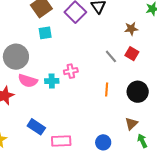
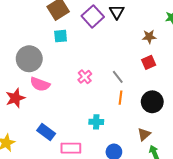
red square: (132, 54) -> (149, 62), turned 32
gray line: (111, 56) -> (118, 77), moved
pink cross: (71, 71) -> (85, 77), turned -32
cyan cross: (52, 81) -> (96, 122), moved

